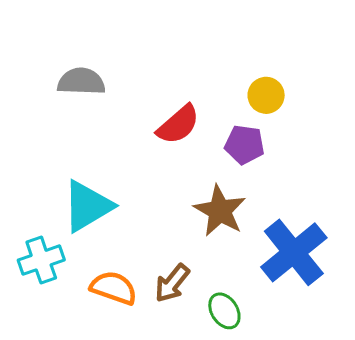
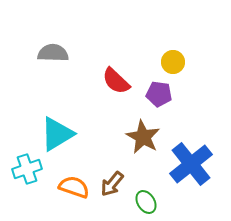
red semicircle: (178, 125) -> (116, 81), turned 84

